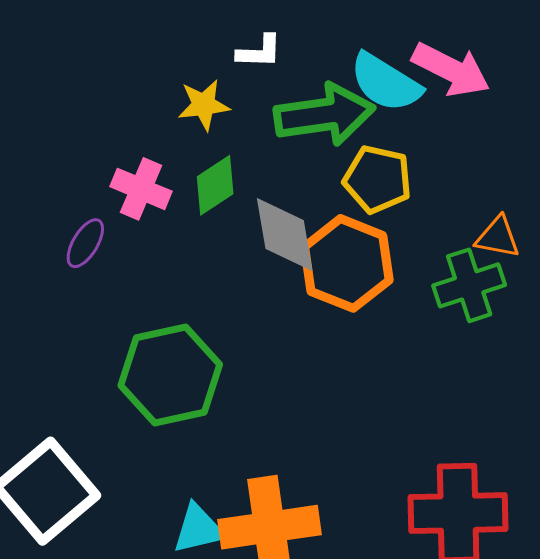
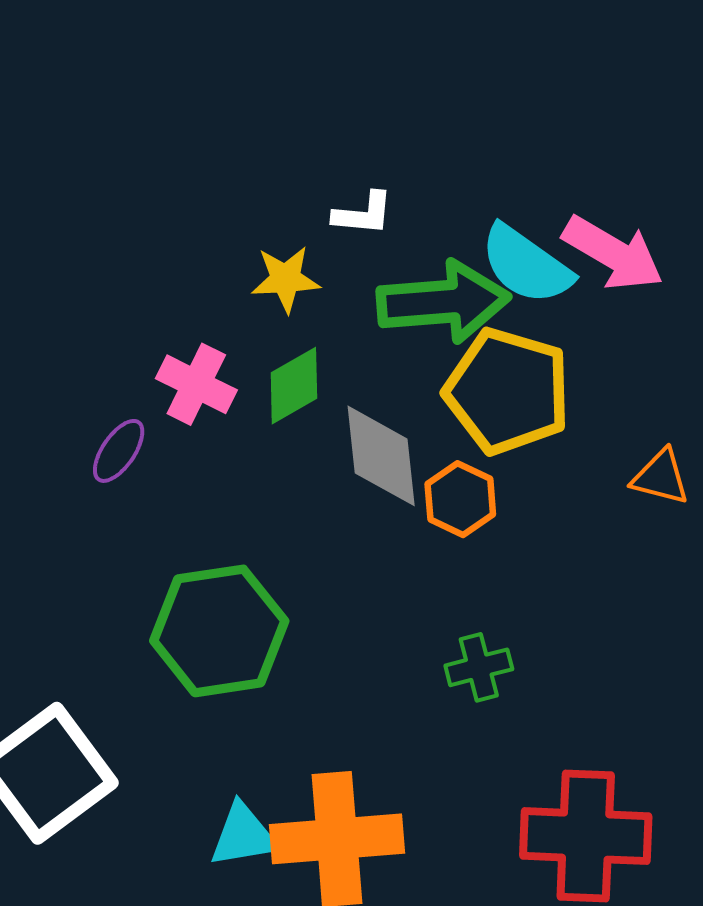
yellow pentagon: (377, 179) -> (508, 391), size x1.4
orange hexagon: (347, 263) -> (460, 499), size x0.6
green cross: (469, 285) -> (479, 667), moved, size x0.7

